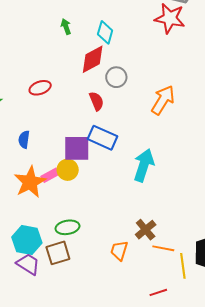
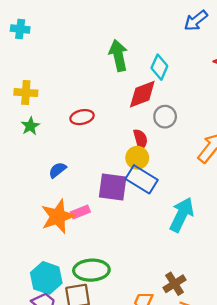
green arrow: (66, 27) -> (118, 55), size x1.8
blue semicircle: (24, 139) -> (58, 170), turned 36
yellow circle: (68, 170) -> (137, 158), moved
green ellipse: (68, 227) -> (91, 270), size x1.4

